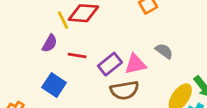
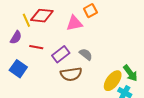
gray semicircle: (164, 51) -> (86, 54), moved
pink triangle: (135, 64) -> (74, 23), moved

